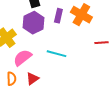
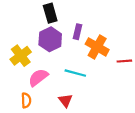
orange cross: (81, 15) -> (97, 47), moved
red triangle: (32, 79) -> (65, 100), moved, turned -32

